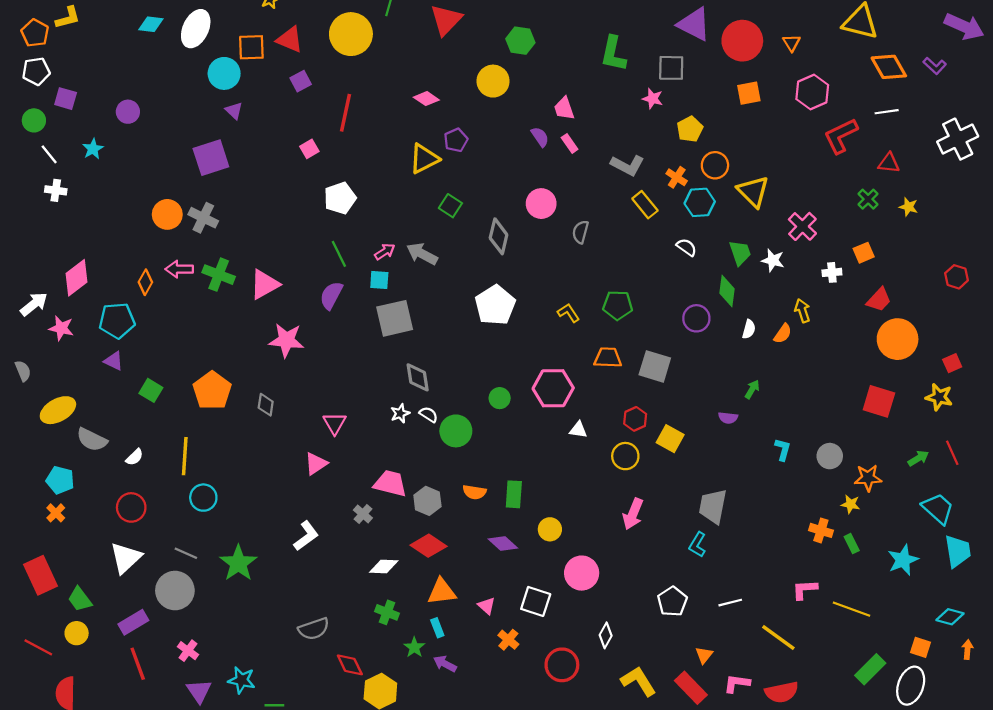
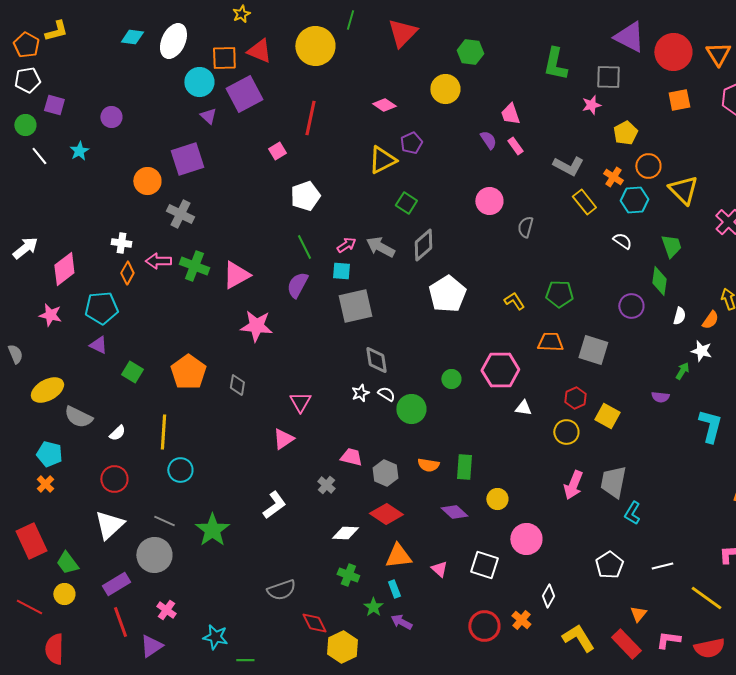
orange triangle: (791, 43) -> (718, 54), size x1.5
purple square: (301, 81) -> (244, 94), moved, size x1.8
pink star: (653, 99) -> (591, 105), turned -30
white cross: (56, 190) -> (121, 243), moved
orange circle: (167, 214) -> (147, 181), moved
gray diamond: (499, 236) -> (423, 245), moved, turned 36
white star: (773, 260) -> (701, 351), moved
white arrow: (34, 304) -> (25, 248), moved
cyan L-shape: (783, 449) -> (710, 426), size x1.6
pink trapezoid: (390, 483) -> (351, 457), size x0.7
gray trapezoid: (713, 506) -> (613, 482), moved
orange cross: (508, 640) -> (521, 620), moved
red circle: (562, 665) -> (484, 626), moved
purple triangle: (199, 691) -> (151, 646), moved, turned 30

